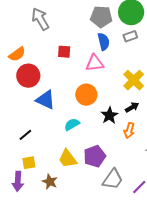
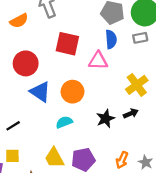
red square: (64, 52) -> (67, 44), size x1.6
orange semicircle: (17, 54) -> (19, 21), moved
orange circle: (86, 95) -> (73, 92), moved
orange arrow: (129, 130) -> (122, 160), moved

